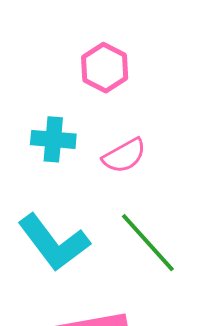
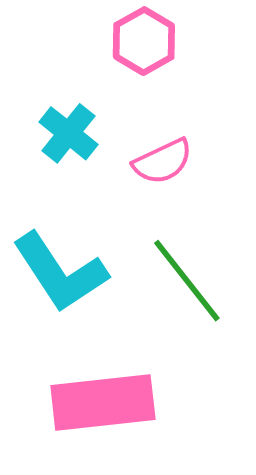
cyan cross: (53, 139) -> (68, 133), turned 30

